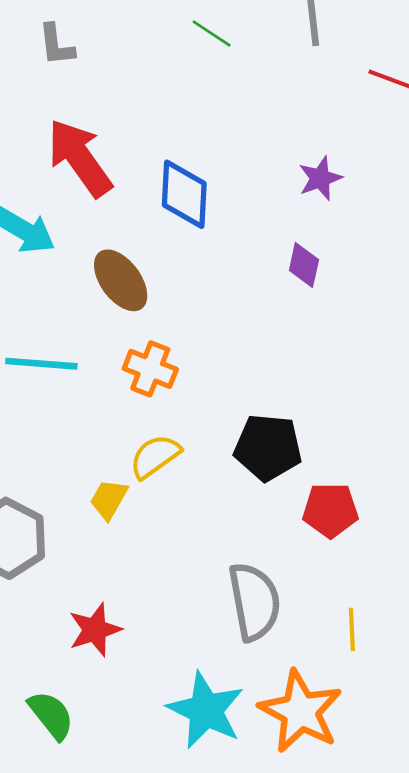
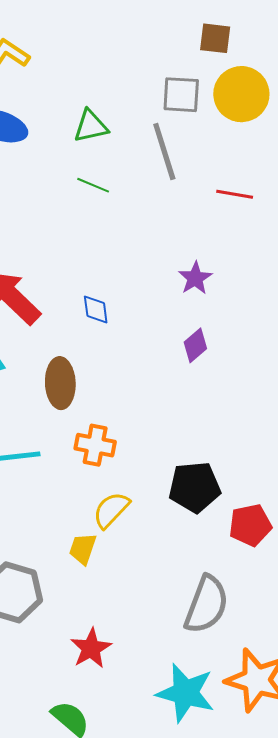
blue diamond: (184, 194) -> (96, 309), size x0.6
purple diamond: (304, 265) -> (195, 345), turned 48
brown ellipse: (121, 280) -> (60, 383), turned 45
gray semicircle: (254, 602) -> (206, 605), turned 42

